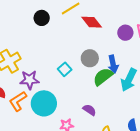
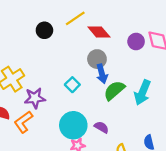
gray circle: (90, 58) -> (97, 59), moved
blue arrow: (113, 64) -> (102, 74), moved
cyan circle: (44, 103) -> (73, 125), moved

